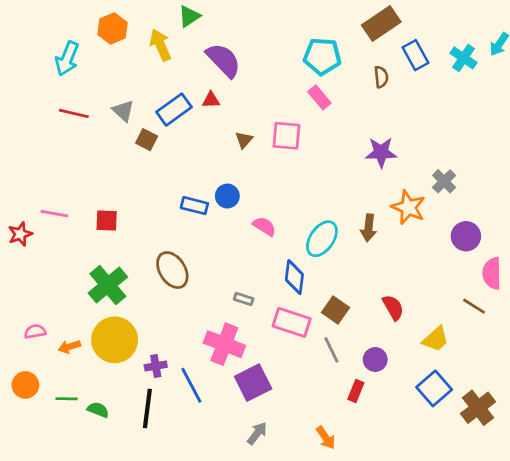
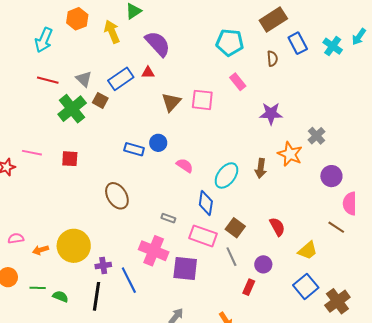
pink rectangle: (319, 97) -> (238, 82), moved
brown triangle: (244, 140) -> (171, 102), size x1.5
green cross: (108, 285) -> (72, 109), moved
purple square: (253, 383) -> (185, 269), moved, turned 32

